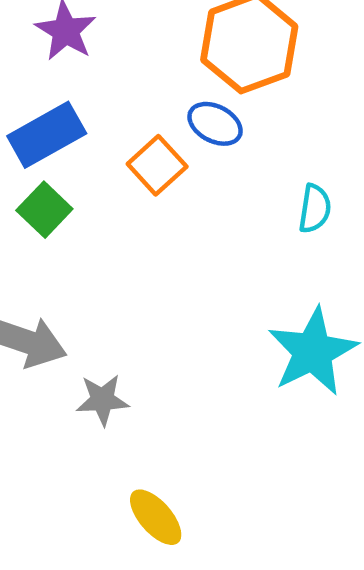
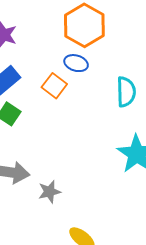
cyan semicircle: (315, 209) -> (126, 92), size x1.4

